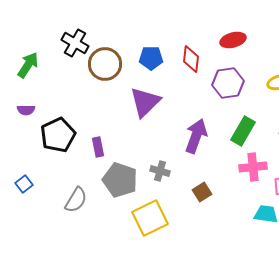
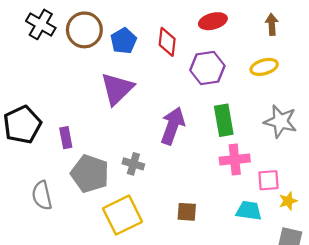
blue pentagon: (151, 58) -> (124, 41), turned -30
brown circle: (105, 64) -> (84, 30), moved
green rectangle: (243, 131) -> (224, 120), turned -40
brown square: (202, 192) -> (187, 212), moved, turned 36
gray semicircle: (76, 200) -> (42, 195), turned 136

